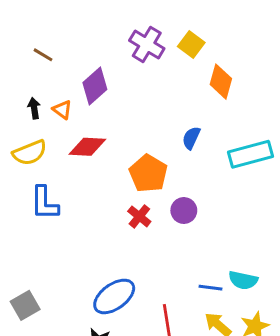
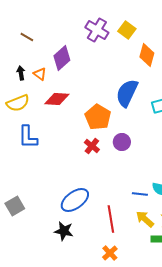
blue semicircle: (191, 138) -> (127, 93), size x1.8

